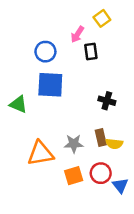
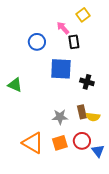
pink arrow: (77, 34) -> (63, 28), turned 104
blue square: (50, 85) -> (61, 69), moved
orange triangle: (41, 154) -> (33, 143), moved, turned 40

